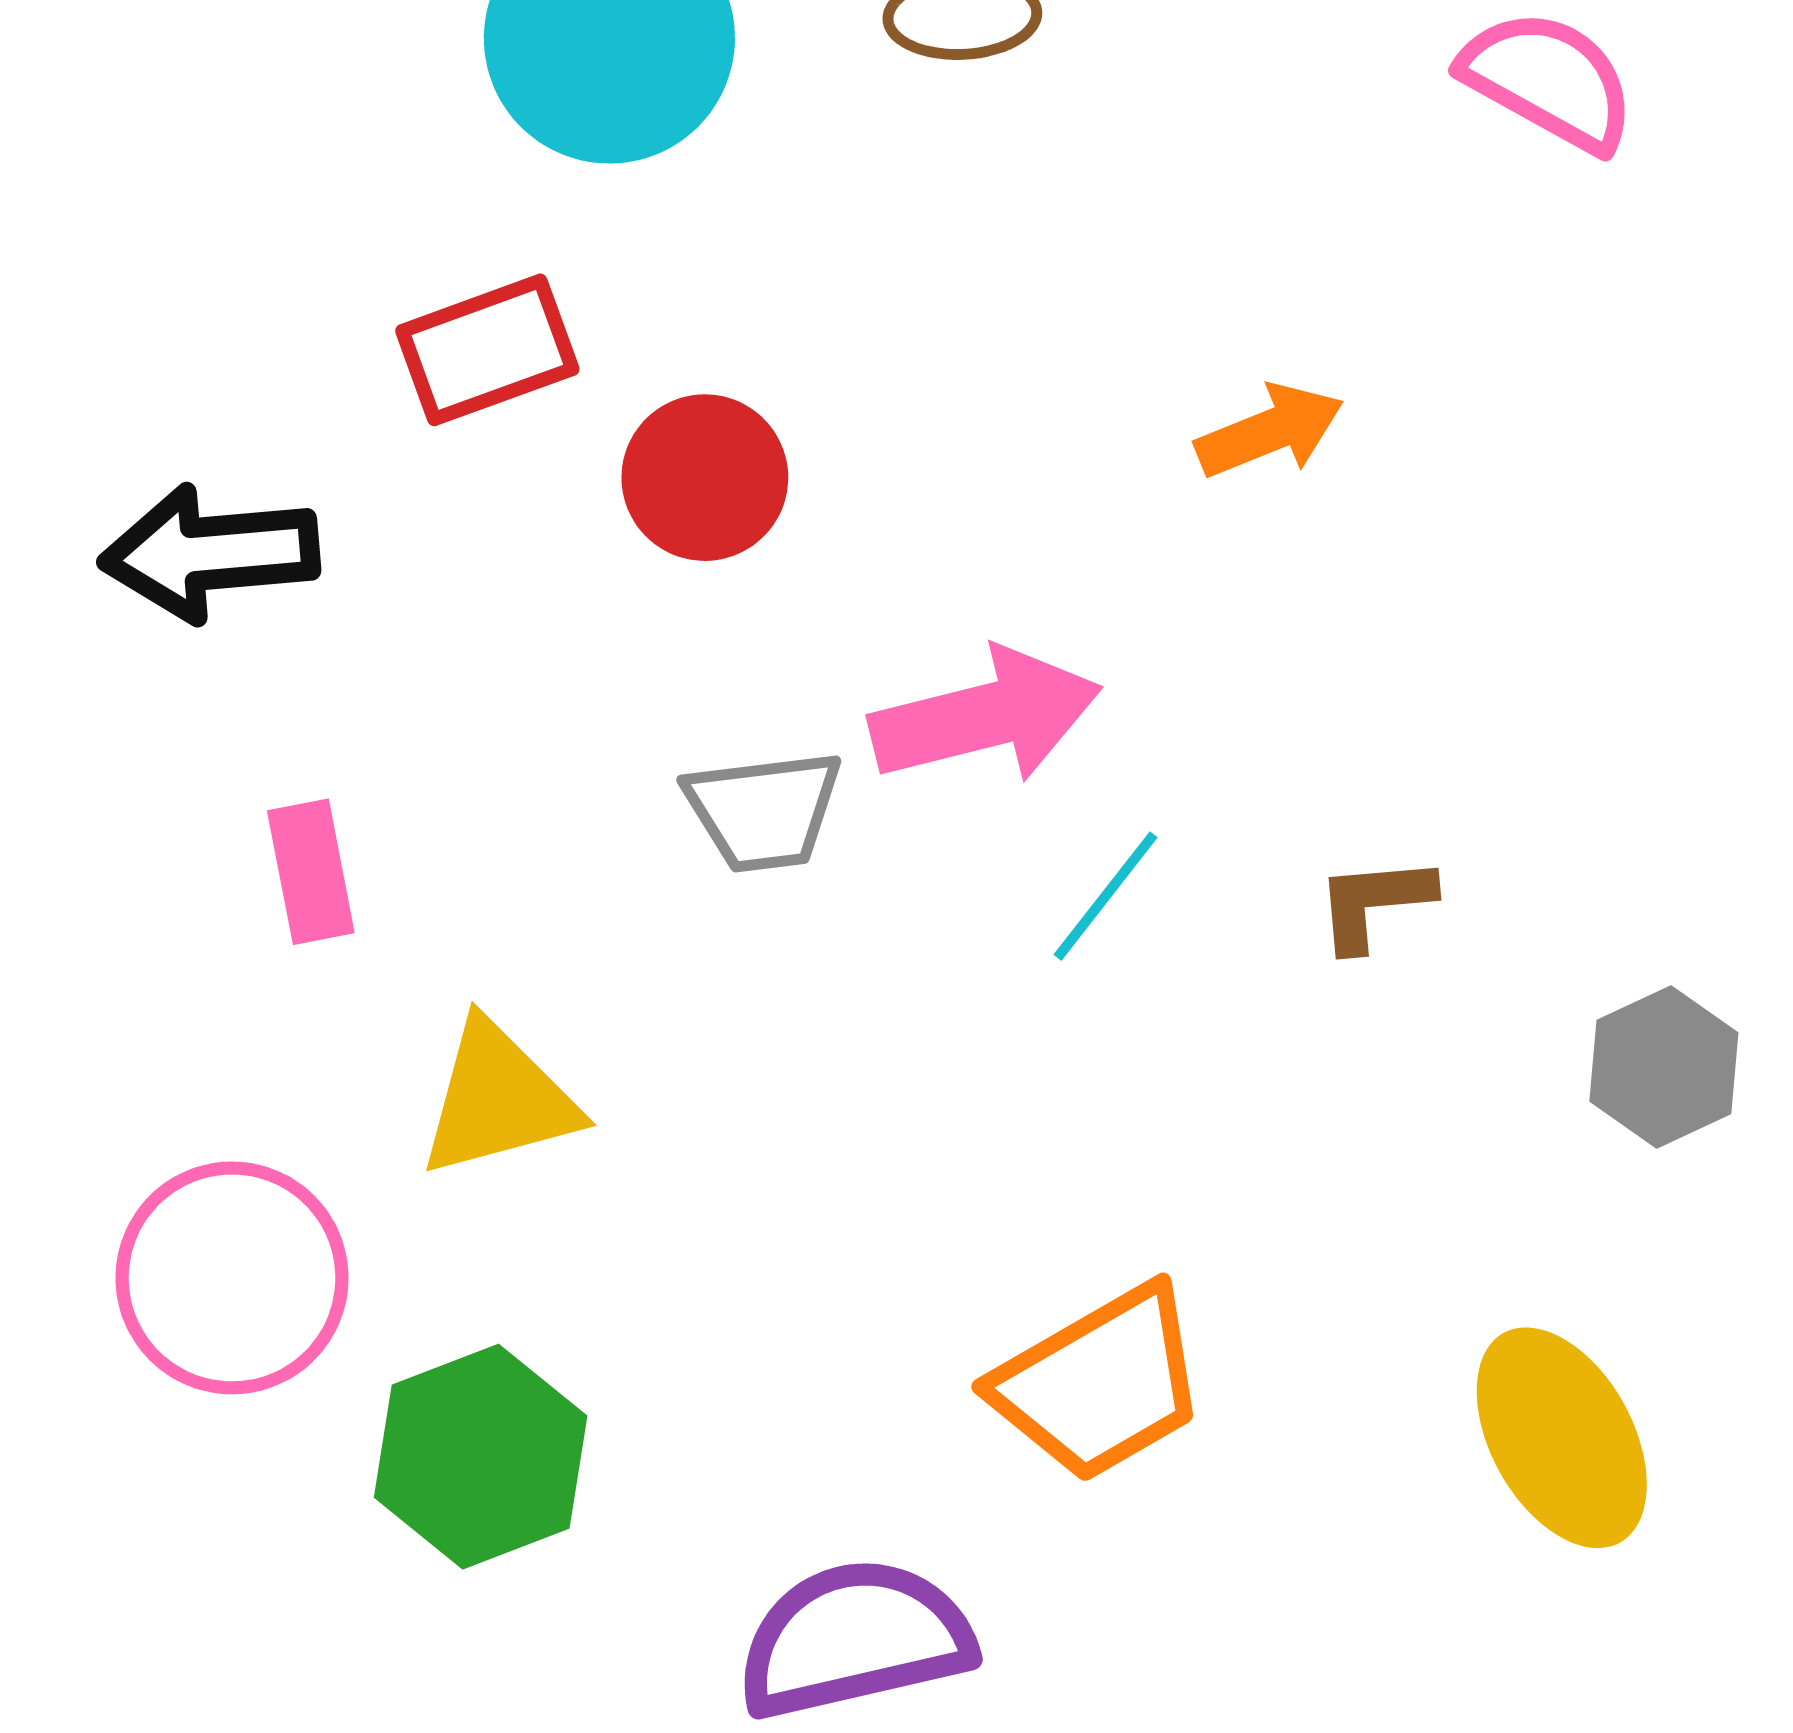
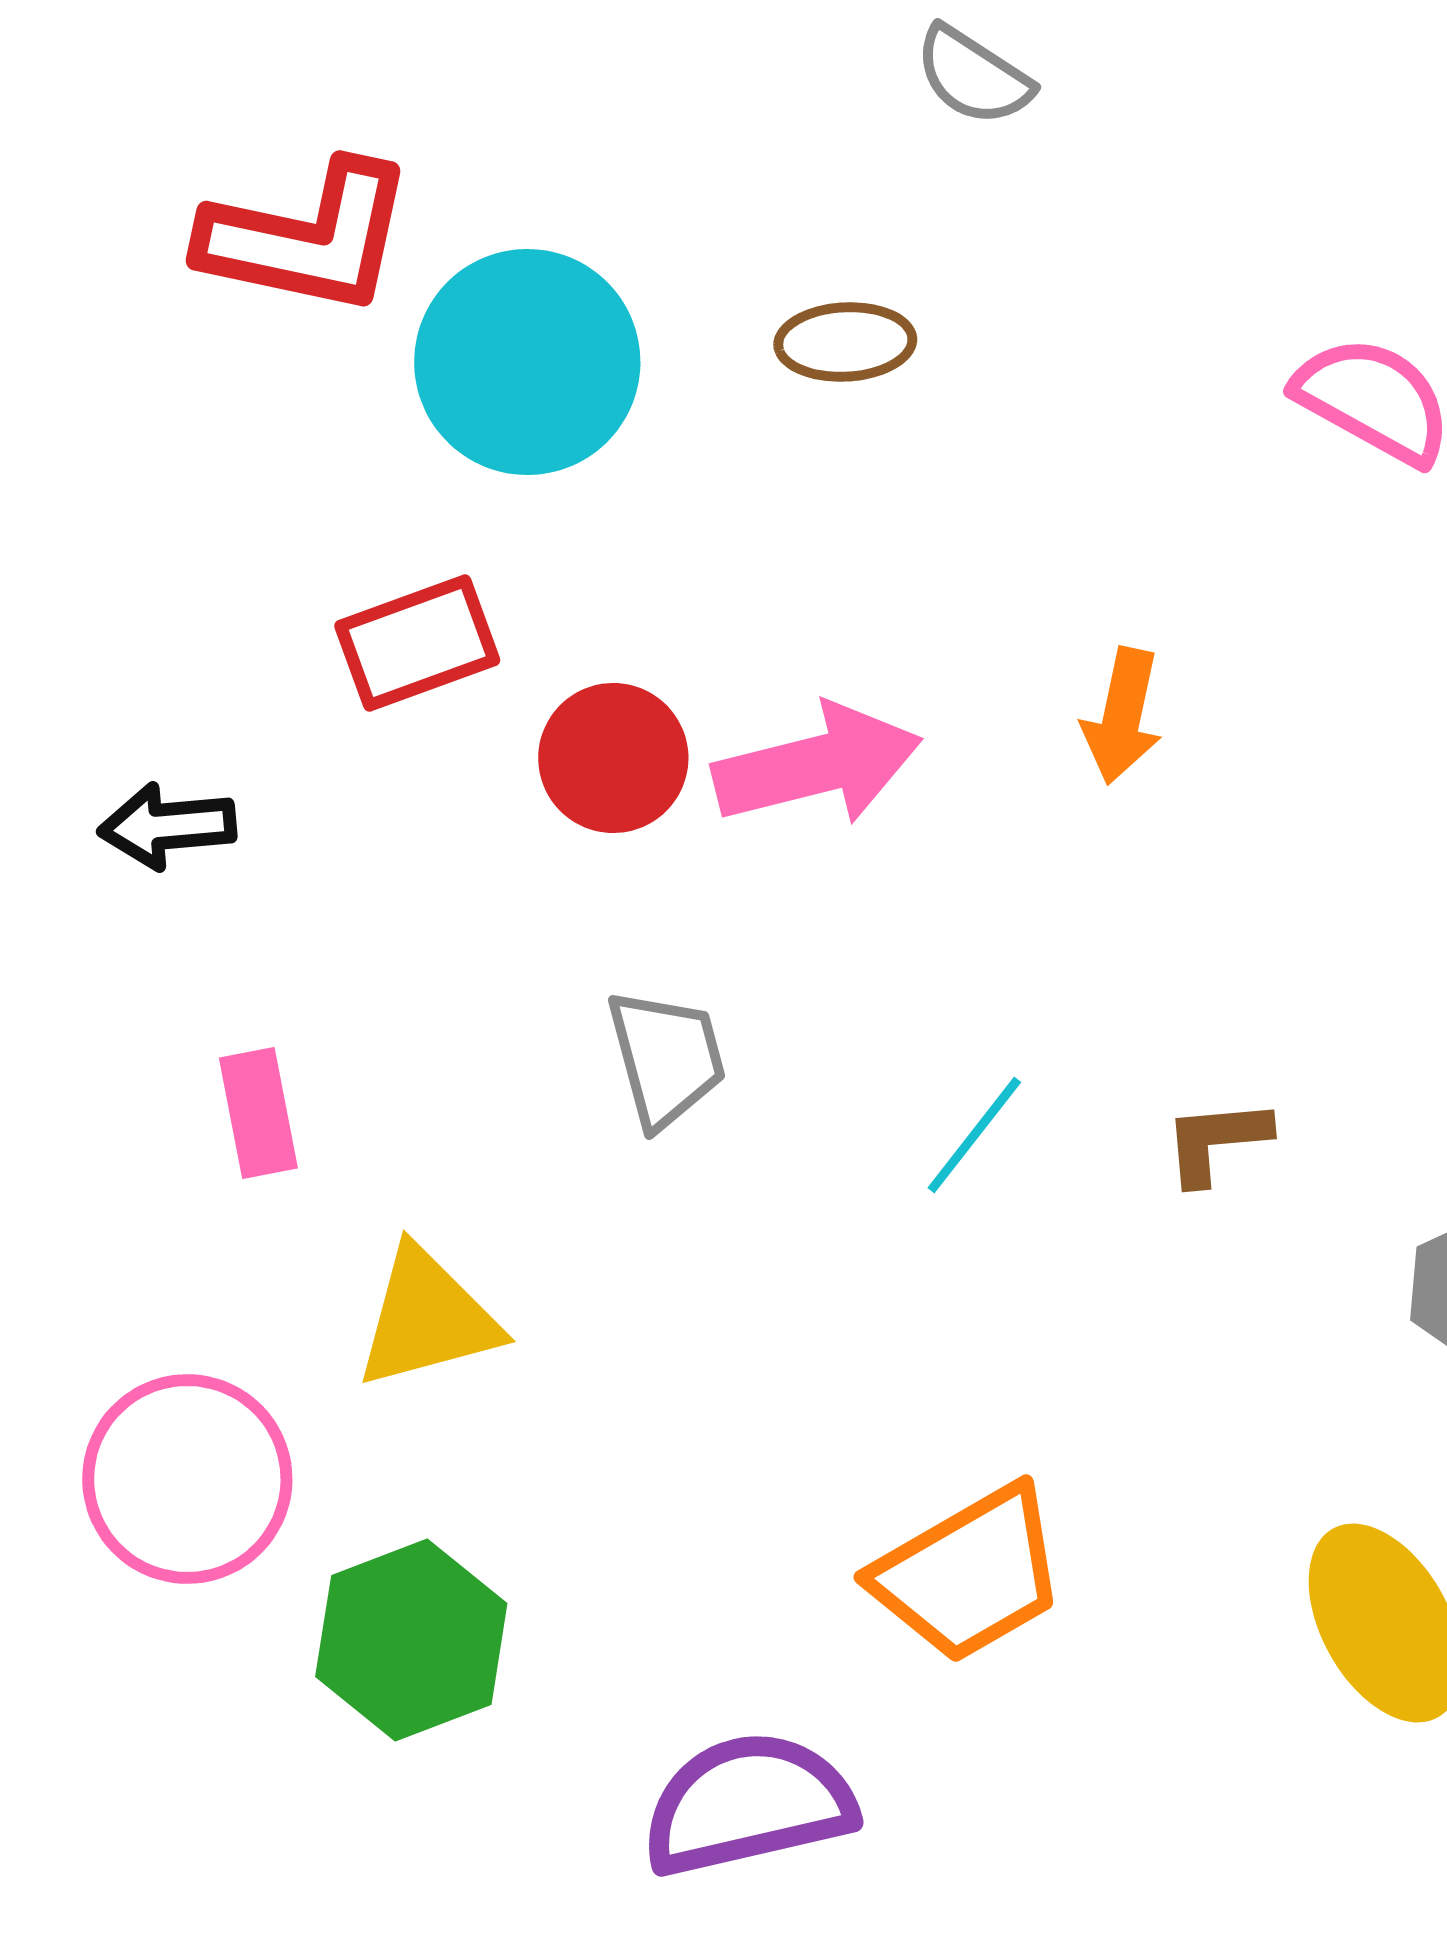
orange arrow: (1270, 431) -> (1122, 716), turned 124
black arrow: (210, 553) -> (167, 826), size x0.7
pink arrow: (986, 716) -> (817, 765), moved
gray trapezoid: (764, 811) -> (666, 1058), turned -98

